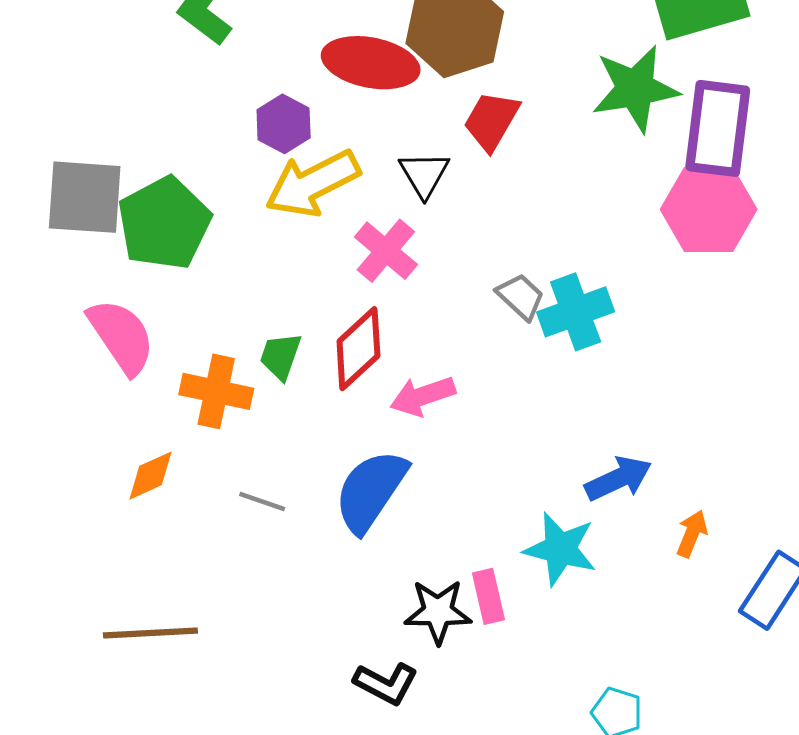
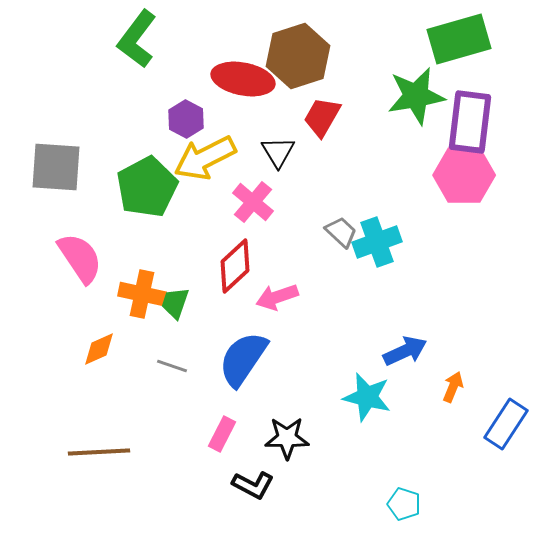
green pentagon: (164, 223) -> (147, 187), moved
green trapezoid: (280, 356) -> (175, 303), moved
pink rectangle: (488, 596) -> (222, 434), moved, turned 40

